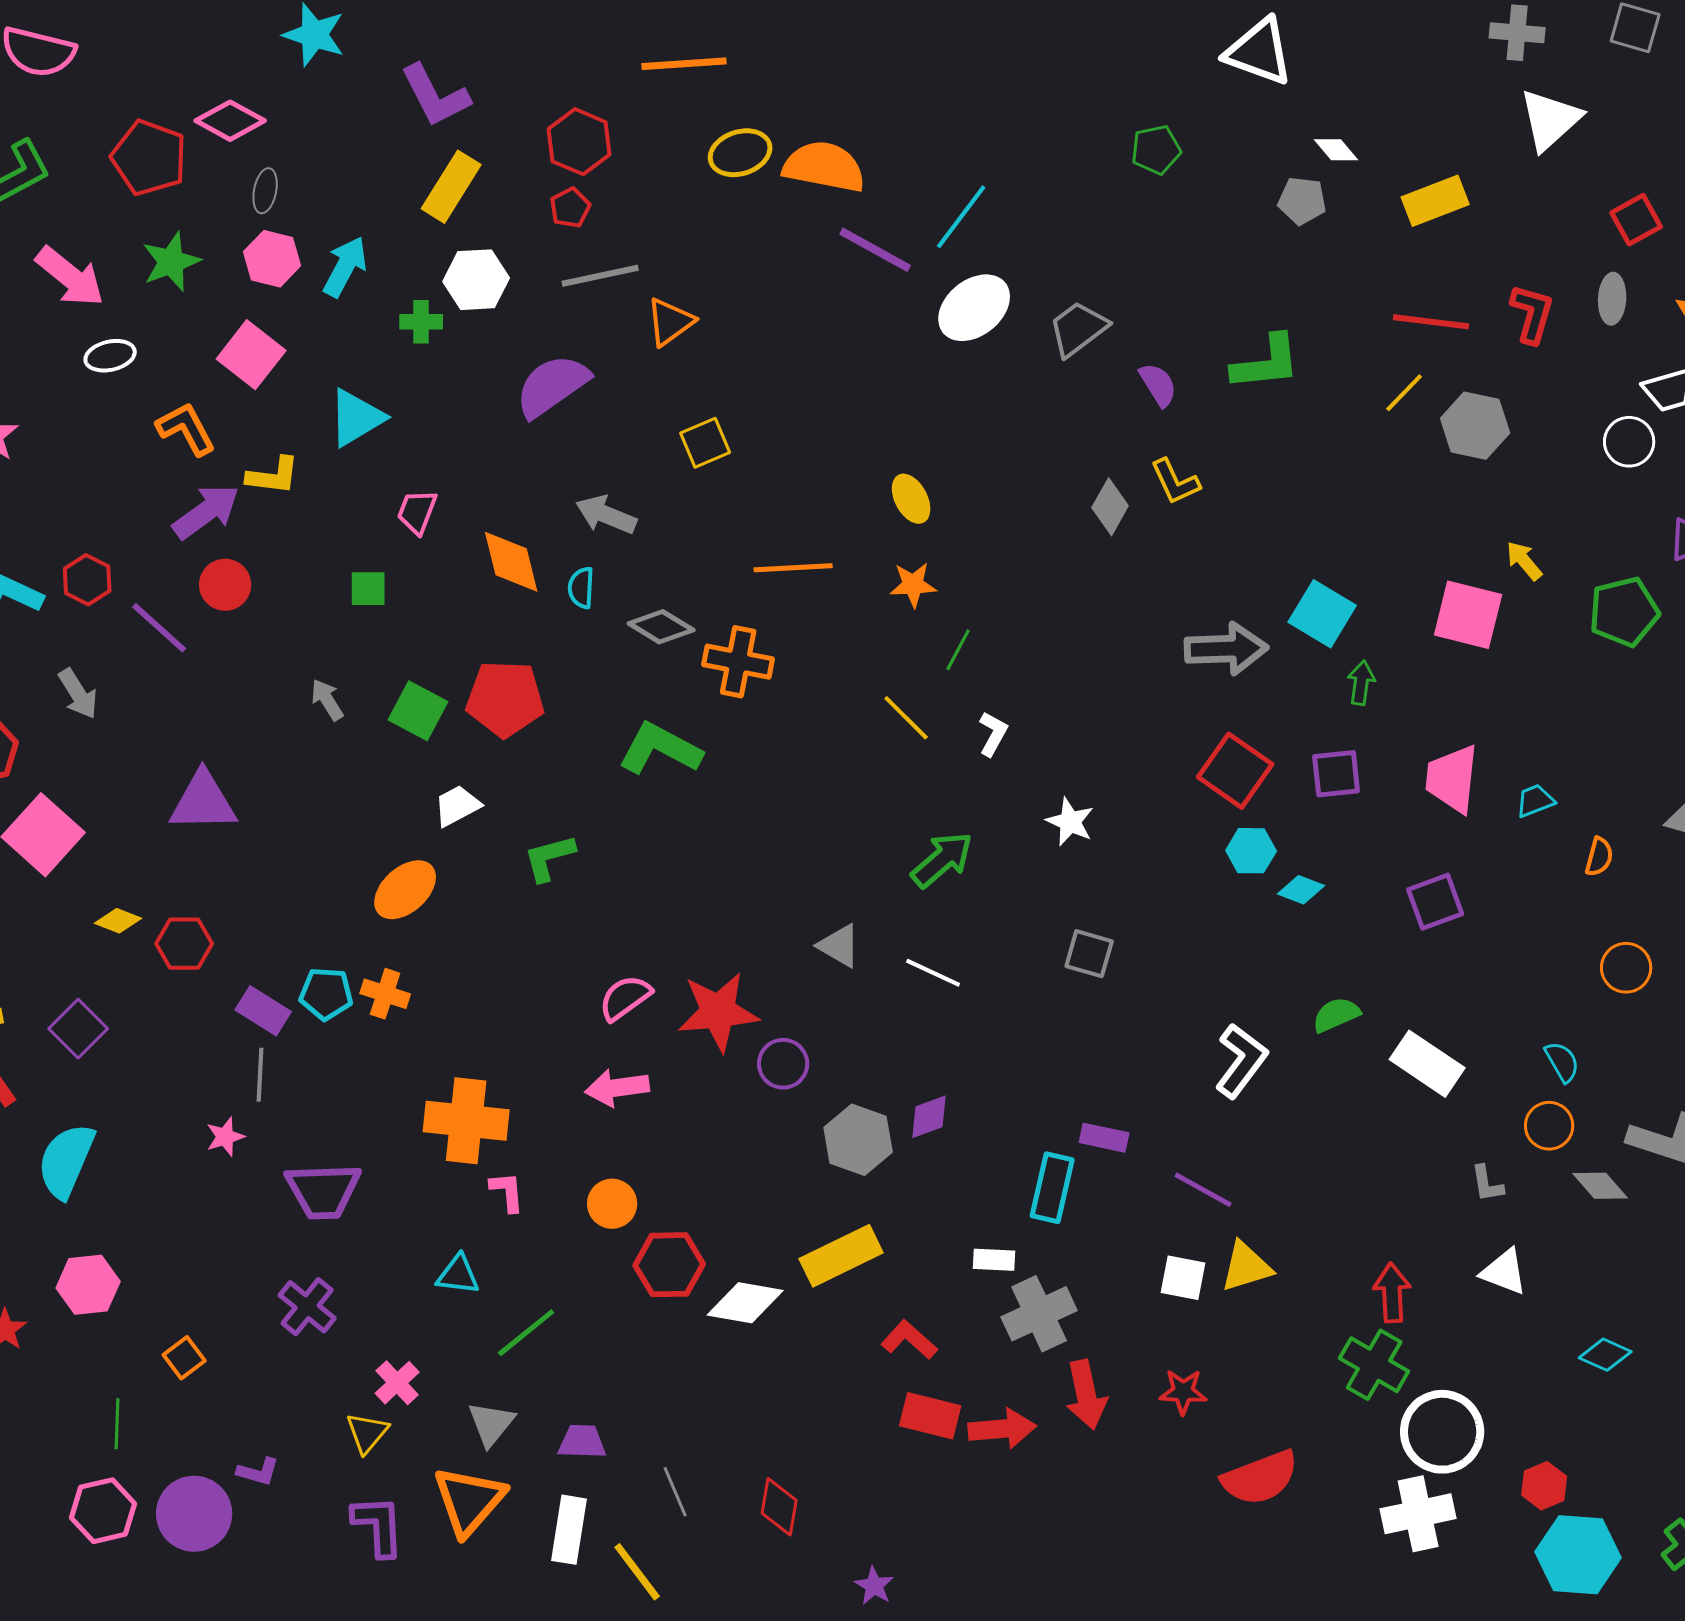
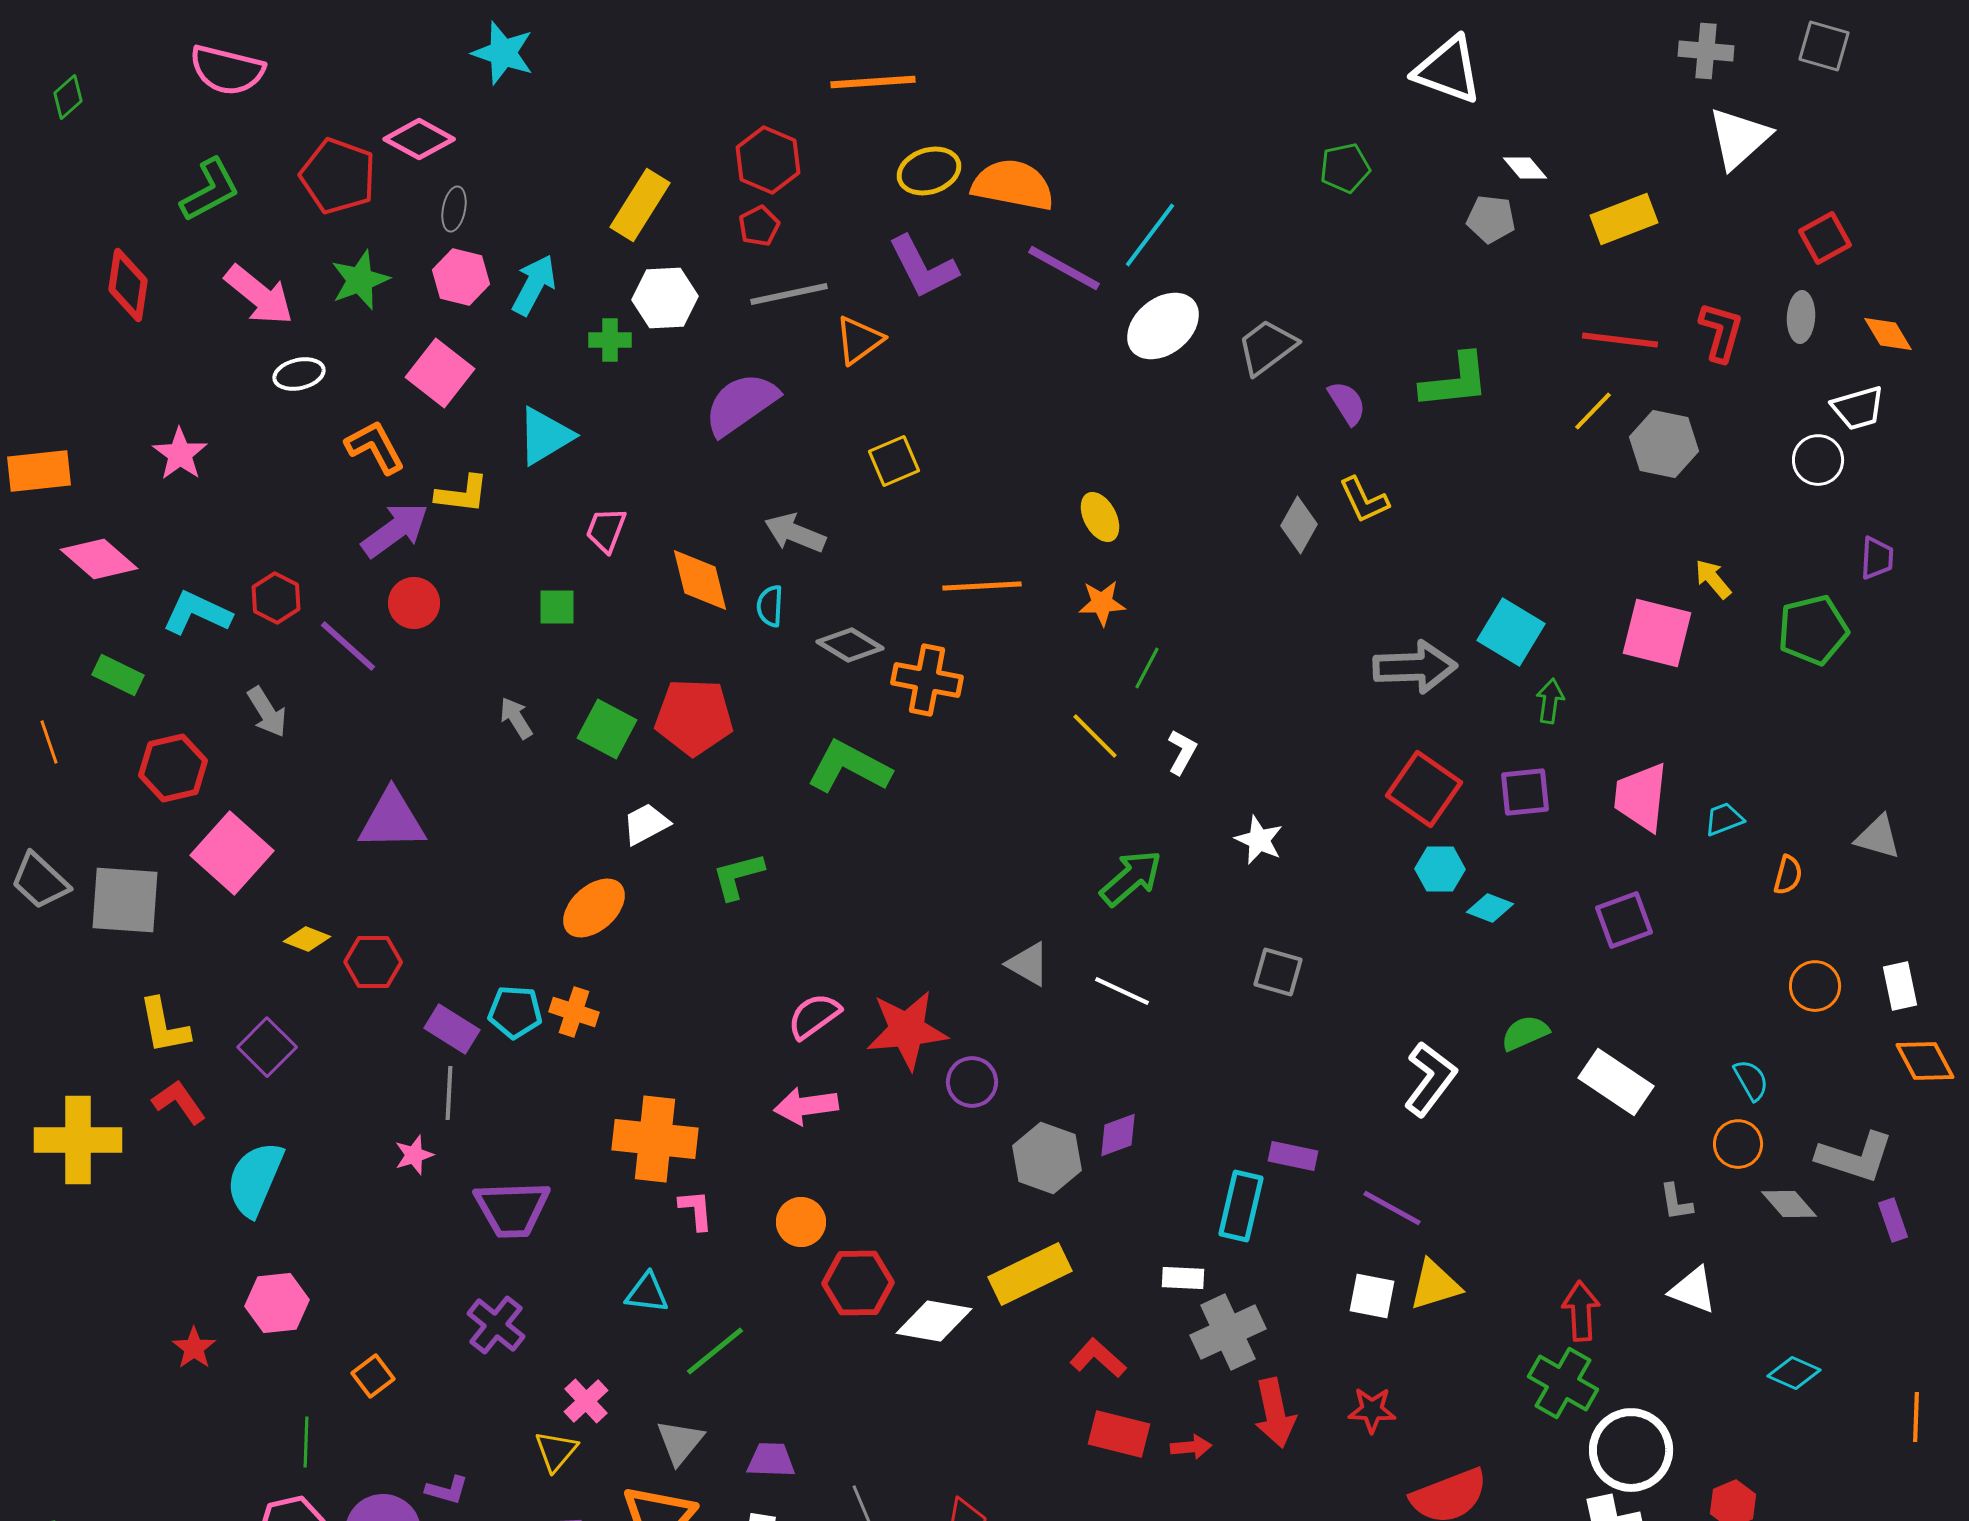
purple L-shape: (435, 96) -> (923, 267), moved
red arrow: (1002, 1429) -> (1191, 1447), size x0.6

